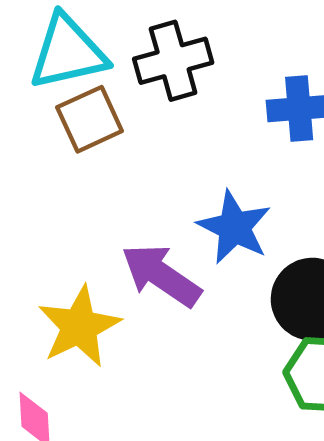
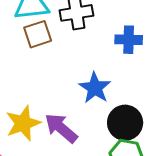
purple arrow: (161, 275) -> (61, 128), moved

